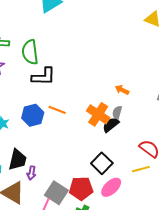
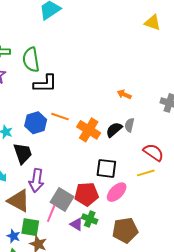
gray semicircle: (117, 113) -> (129, 125), moved
orange cross: (98, 114) -> (89, 130), moved
black trapezoid: (18, 160) -> (23, 153), moved, turned -30
black square: (102, 163) -> (106, 168), turned -35
purple arrow: (31, 173) -> (36, 180), size x1.6

